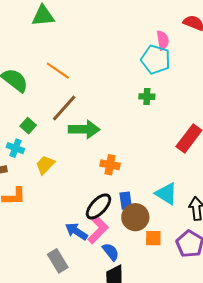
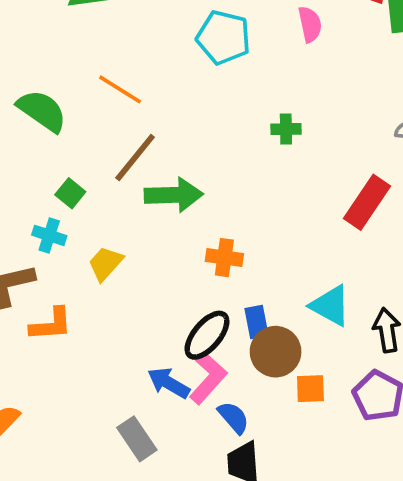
cyan pentagon: (156, 59) -> (223, 37), moved

